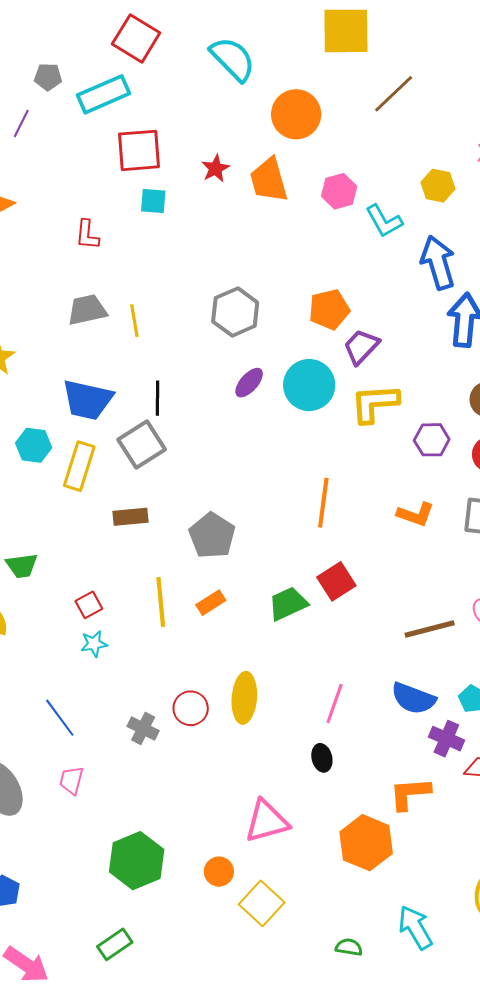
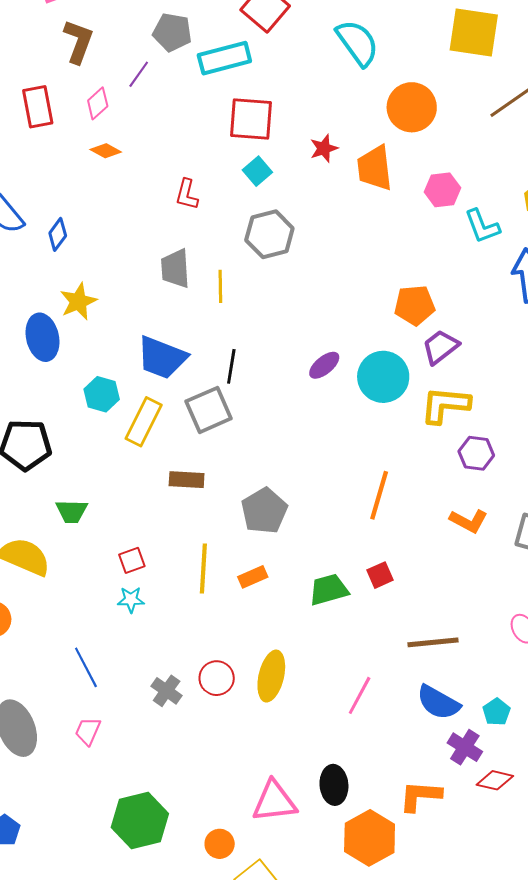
gray pentagon: (48, 77) -> (172, 32), size x1.4
cyan square: (153, 201) -> (257, 171), turned 36
gray trapezoid: (87, 310) -> (175, 269), turned -90
gray hexagon: (235, 312) -> (269, 234), moved
purple hexagon: (432, 440) -> (476, 453), moved
red square: (336, 581) -> (380, 575), size x0.7
brown line: (430, 629) -> (433, 642), moved
black ellipse: (322, 758) -> (334, 785), moved, size x1.4

